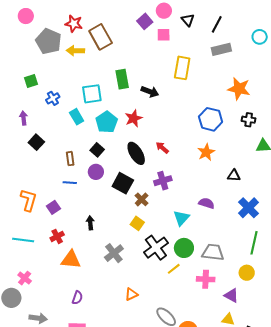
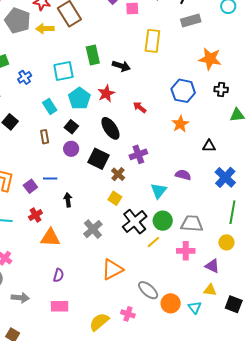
cyan rectangle: (77, 117) -> (50, 106), moved
red arrow: (162, 148) -> (140, 107), moved
blue line: (70, 183) -> (50, 179), moved
orange triangle: (131, 294) -> (112, 269), size x1.6

